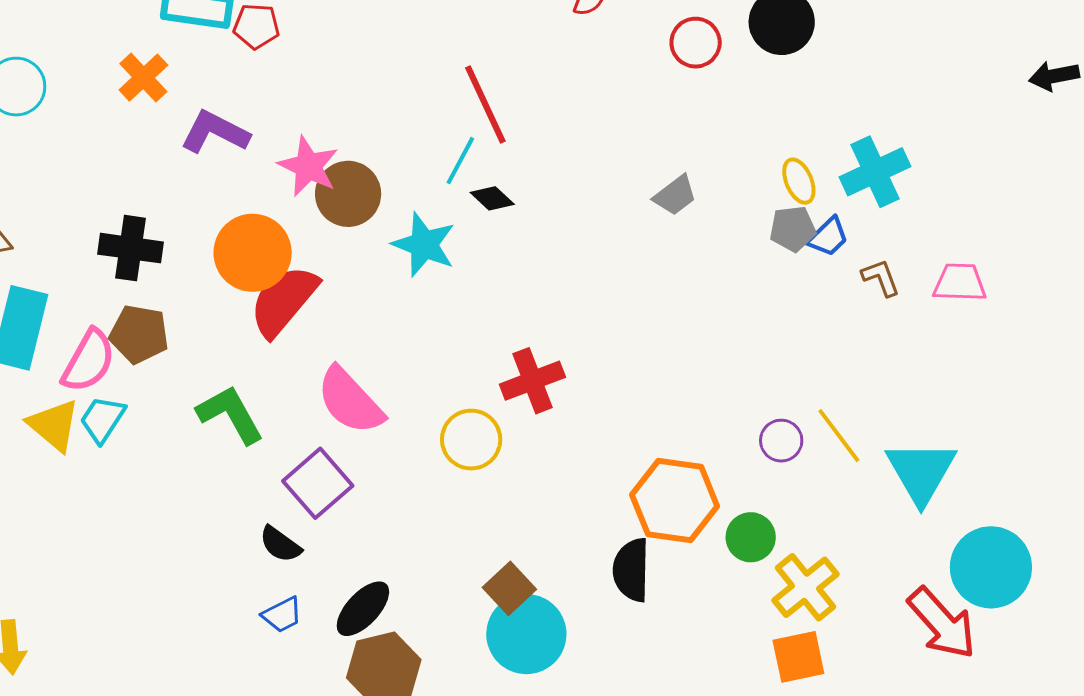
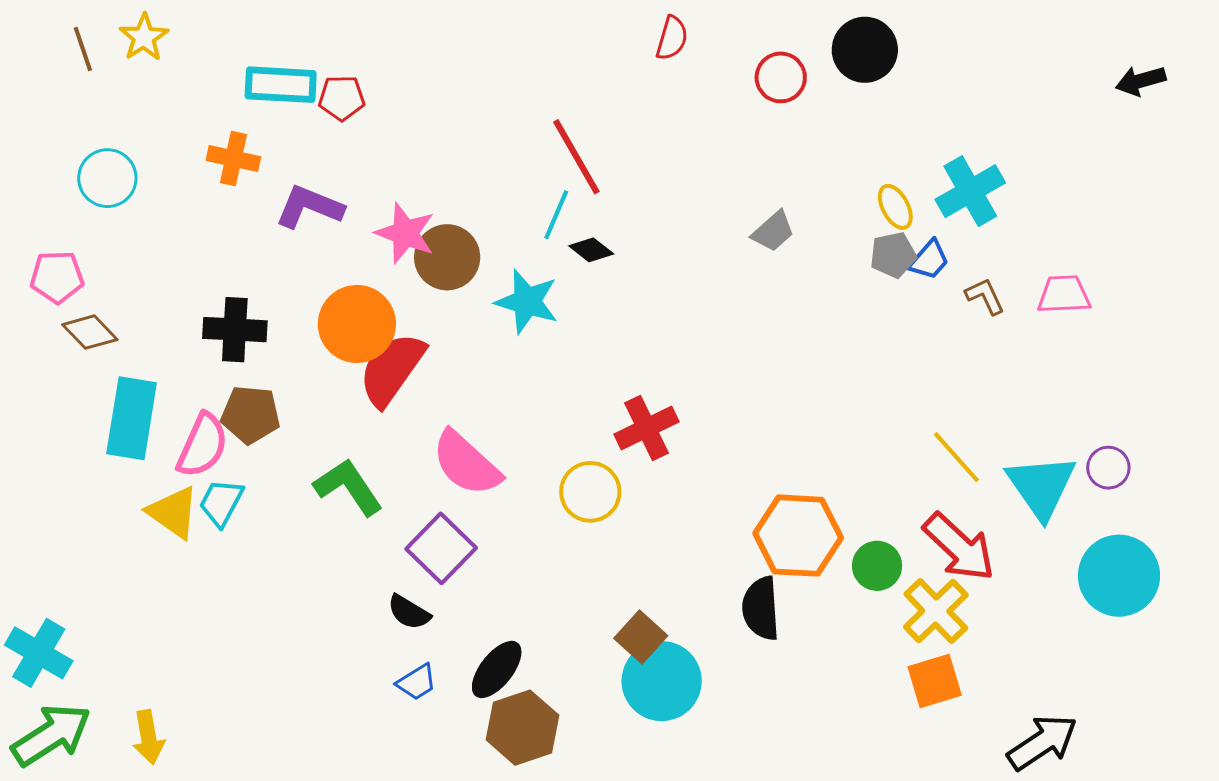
orange cross: (143, 78) -> (233, 159), turned -30
purple circle: (781, 441) -> (1108, 468), moved
red arrow: (942, 623) -> (959, 547), moved

